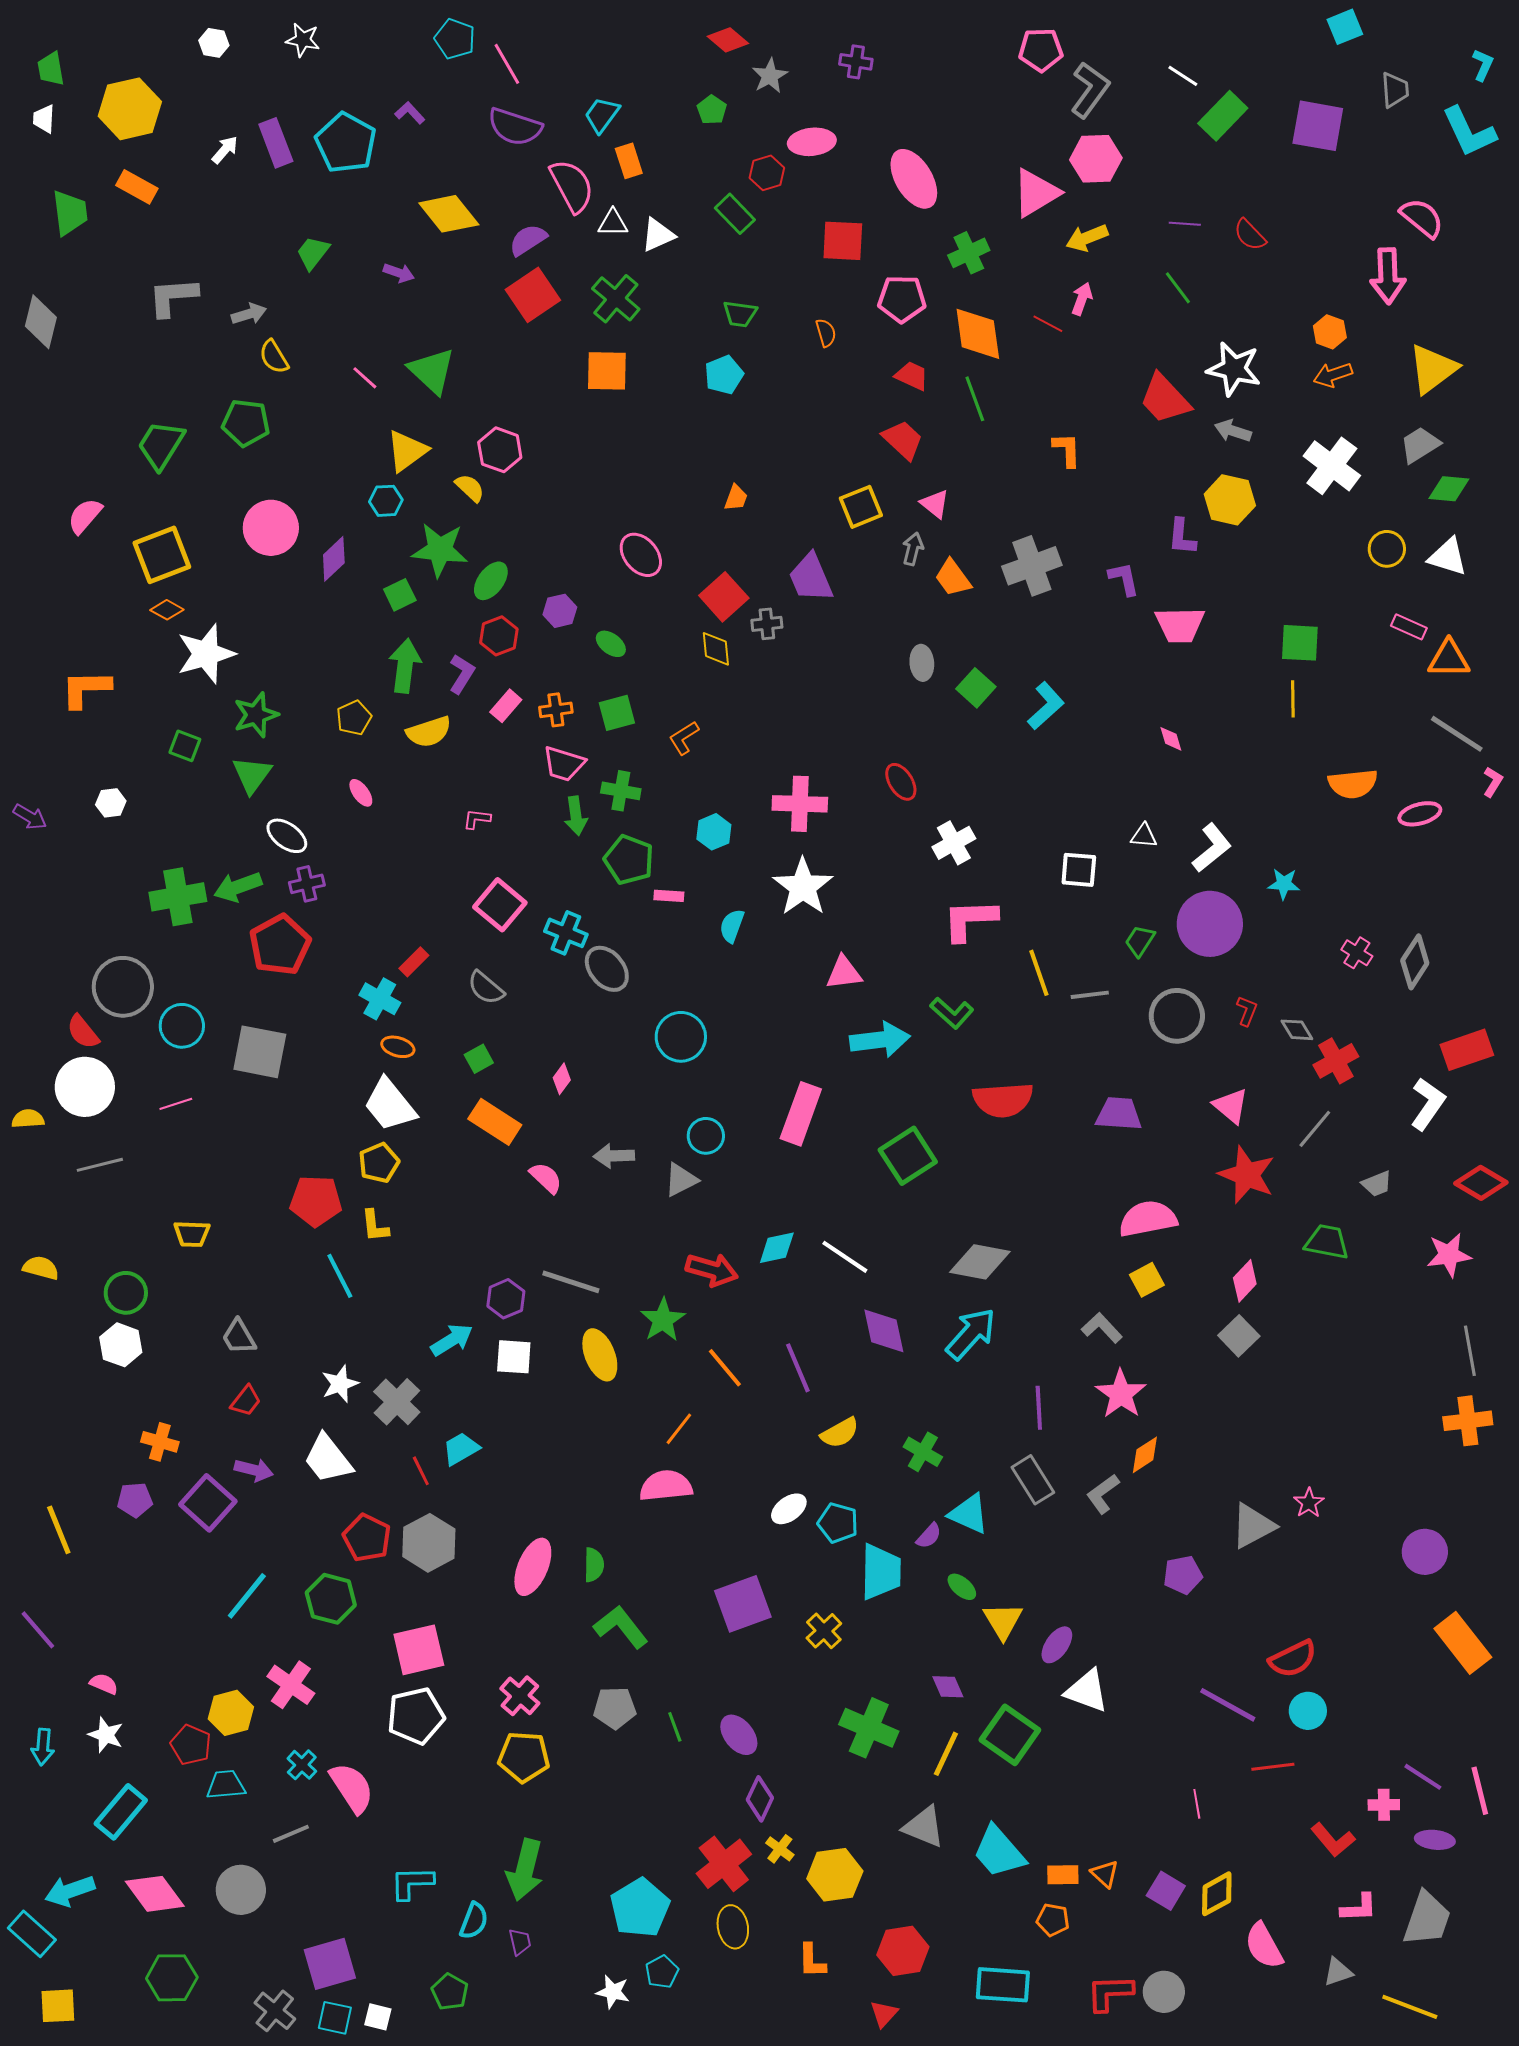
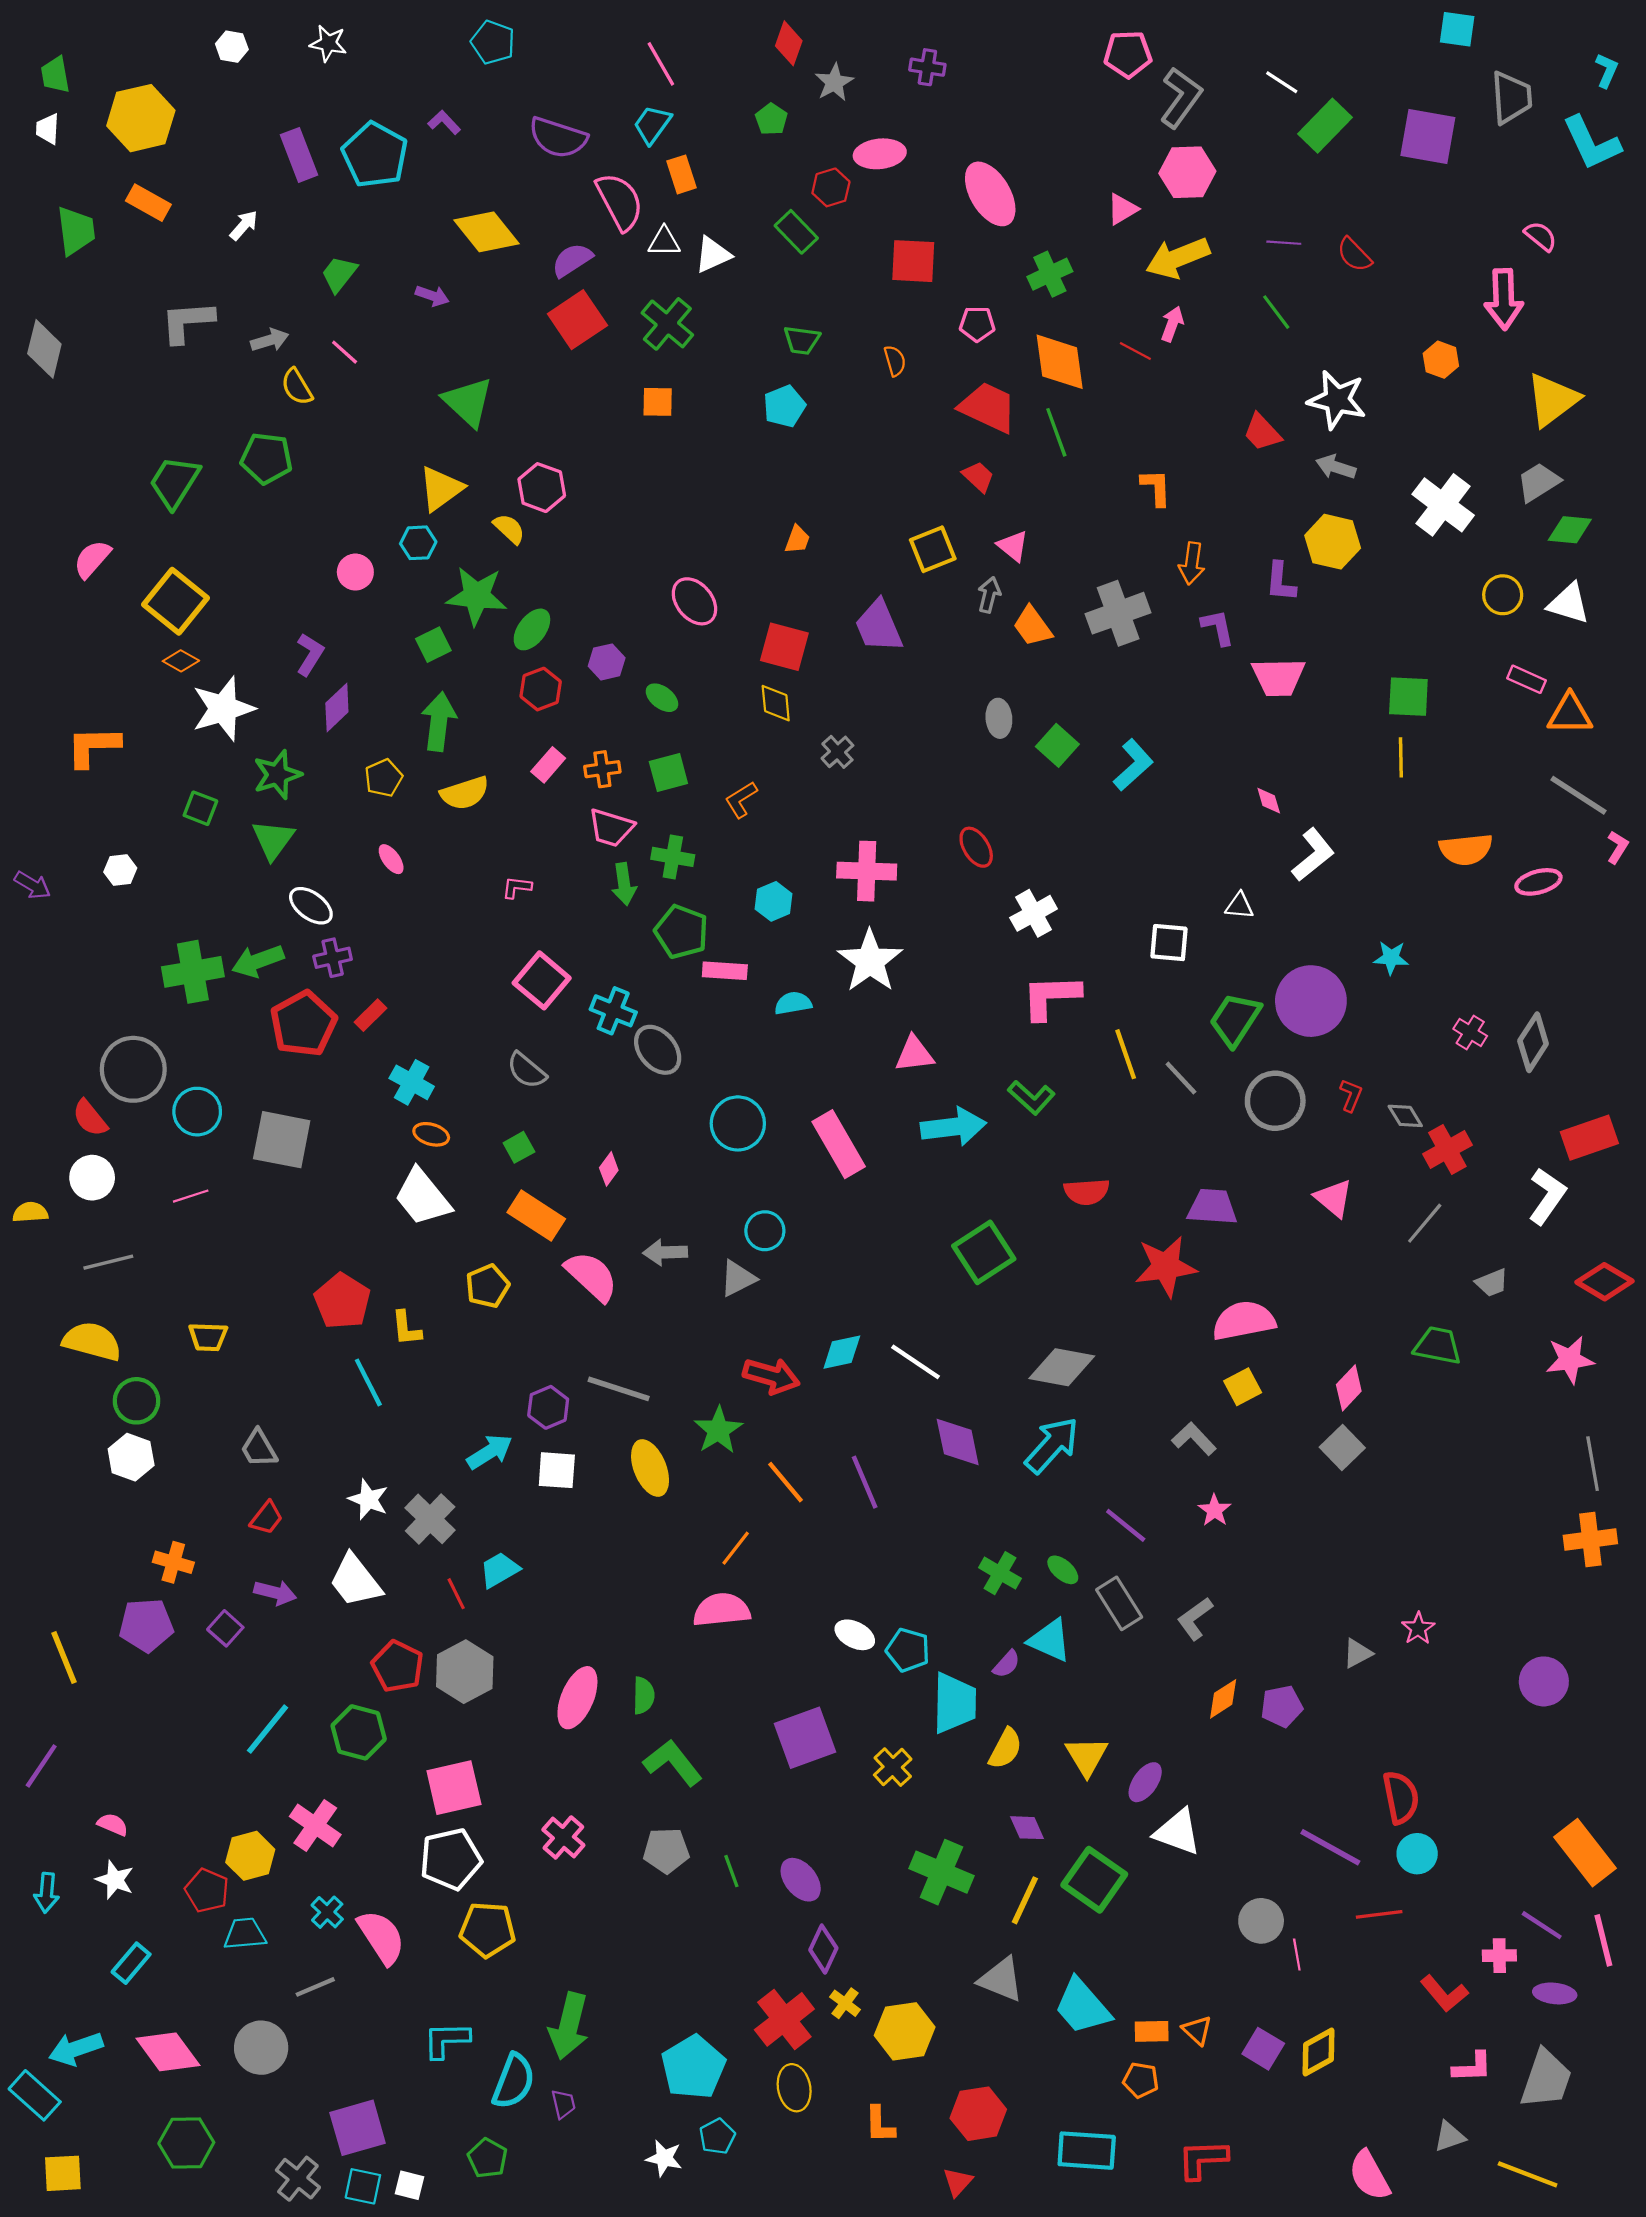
cyan square: (1345, 27) -> (1457, 29), turned 30
red diamond: (728, 40) -> (789, 43), turned 69
pink line: (507, 64) -> (661, 64), moved
gray trapezoid: (1395, 90) -> (1511, 98), size x1.4
white arrow: (225, 150) -> (244, 225), moved
pink triangle: (1036, 193) -> (1122, 209), size x0.6
pink semicircle: (1422, 218) -> (1541, 236), size x0.7
yellow arrow: (1087, 238) -> (1178, 258), size x1.4
pink pentagon: (902, 299) -> (977, 324), size x0.7
orange square: (607, 371) -> (658, 402), size x0.7
orange arrow: (1333, 375) -> (1192, 563), moved, turned -63
red trapezoid: (912, 376) -> (988, 407), size x1.6
pink line: (365, 378) -> (345, 352), moved
red trapezoid: (1165, 399) -> (1262, 432), size x0.7
red trapezoid: (903, 440) -> (978, 477), size x0.7
pink circle: (271, 528) -> (355, 572), moved, size x0.6
yellow square: (162, 555) -> (176, 601), turned -30
purple diamond: (334, 559) -> (337, 707), moved
red square: (724, 597) -> (784, 647), turned -33
gray cross: (767, 624) -> (837, 752), moved, turned -36
purple L-shape: (462, 674) -> (310, 654), moved
white L-shape: (1212, 848) -> (1313, 855), moved
pink rectangle: (669, 896) -> (725, 971), size x1.4
cyan semicircle: (732, 926) -> (793, 1003), turned 60
green trapezoid: (1140, 941) -> (1235, 1019), size x1.6
red rectangle: (414, 962) -> (371, 1015), moved
gray line: (1090, 995) -> (1181, 1078), turned 54
white circle: (85, 1087) -> (92, 1178), size x0.7
red semicircle: (1003, 1100) -> (1087, 1192), size x0.7
pink rectangle: (801, 1114) -> (839, 1144), moved, turned -50
yellow pentagon: (379, 1163) -> (488, 1286), moved
red star: (1247, 1175) -> (1166, 1266), moved, turned -30
pink semicircle: (546, 1178) -> (592, 1276), size x1.5
red pentagon: (316, 1201) -> (342, 1301), turned 30
yellow semicircle: (41, 1268) -> (92, 1341), moved, size x1.5
white star: (340, 1384) -> (368, 1499), turned -30
pink star: (1121, 1394) -> (1214, 1510), size x0.6
purple line: (1039, 1408) -> (1126, 1525), turned -48
yellow semicircle: (840, 1433) -> (1005, 1749), moved, turned -33
orange diamond: (1145, 1455) -> (1223, 1699), moved
purple pentagon: (135, 1500) -> (146, 1625), size x1.4
purple square: (208, 1503) -> (225, 1628), size x0.6
white ellipse: (789, 1509) -> (855, 1635), turned 63
gray triangle: (1253, 1526) -> (1357, 1653), size x0.6
green ellipse: (962, 1587) -> (1063, 1570), moved
purple line: (38, 1630) -> (41, 1766), turned 75
orange rectangle: (1463, 1643) -> (1585, 1853), moved
red semicircle: (1293, 1659) -> (1401, 1797), turned -75
yellow pentagon: (524, 1757) -> (488, 1930), moved
cyan rectangle: (121, 1812) -> (131, 1963), size x0.7
cyan semicircle: (474, 1921) -> (514, 2081), size x1.4
pink semicircle: (1264, 1946) -> (1369, 2175), moved
gray circle: (1164, 1992) -> (1261, 1921), moved

